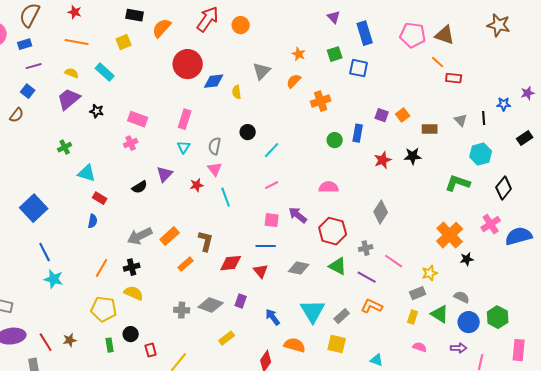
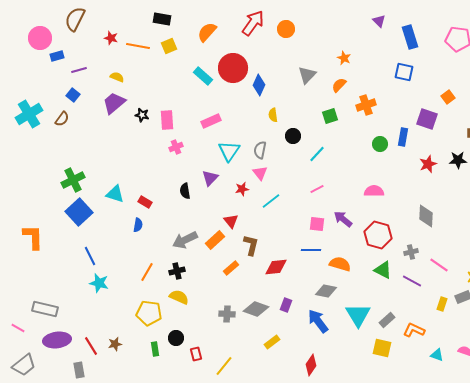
red star: (75, 12) -> (111, 38), moved
black rectangle: (135, 15) -> (162, 19), moved
orange line: (77, 42) -> (138, 46), moved
blue rectangle: (25, 44) -> (57, 56), moved
green square: (335, 54) -> (330, 116), moved
cyan rectangle: (105, 72) -> (203, 76), moved
blue diamond: (214, 81) -> (259, 85), turned -60
yellow semicircle: (237, 92) -> (273, 115), moved
purple square: (382, 115) -> (427, 119), size x1.5
orange square: (403, 115) -> (448, 97), moved
pink rectangle: (138, 119) -> (167, 120), moved, turned 66
pink rectangle: (185, 119) -> (211, 121), moved, turned 48
green cross: (65, 147) -> (73, 180), moved, size x1.6
cyan triangle: (184, 147) -> (229, 151), size x1.6
cyan triangle: (87, 173) -> (115, 194), moved
black semicircle: (140, 187) -> (185, 191), turned 112
cyan line: (226, 197) -> (271, 201), turned 72
gray diamond: (381, 212) -> (426, 216), turned -30
gray diamond: (299, 268) -> (326, 291), moved
red triangle: (261, 271) -> (231, 221), moved
orange L-shape: (372, 306) -> (414, 330), moved
blue arrow: (273, 317) -> (318, 321), size x1.4
yellow rectangle: (413, 317) -> (442, 304), moved
orange semicircle: (295, 345) -> (340, 264), moved
cyan triangle: (377, 360) -> (437, 355), moved

